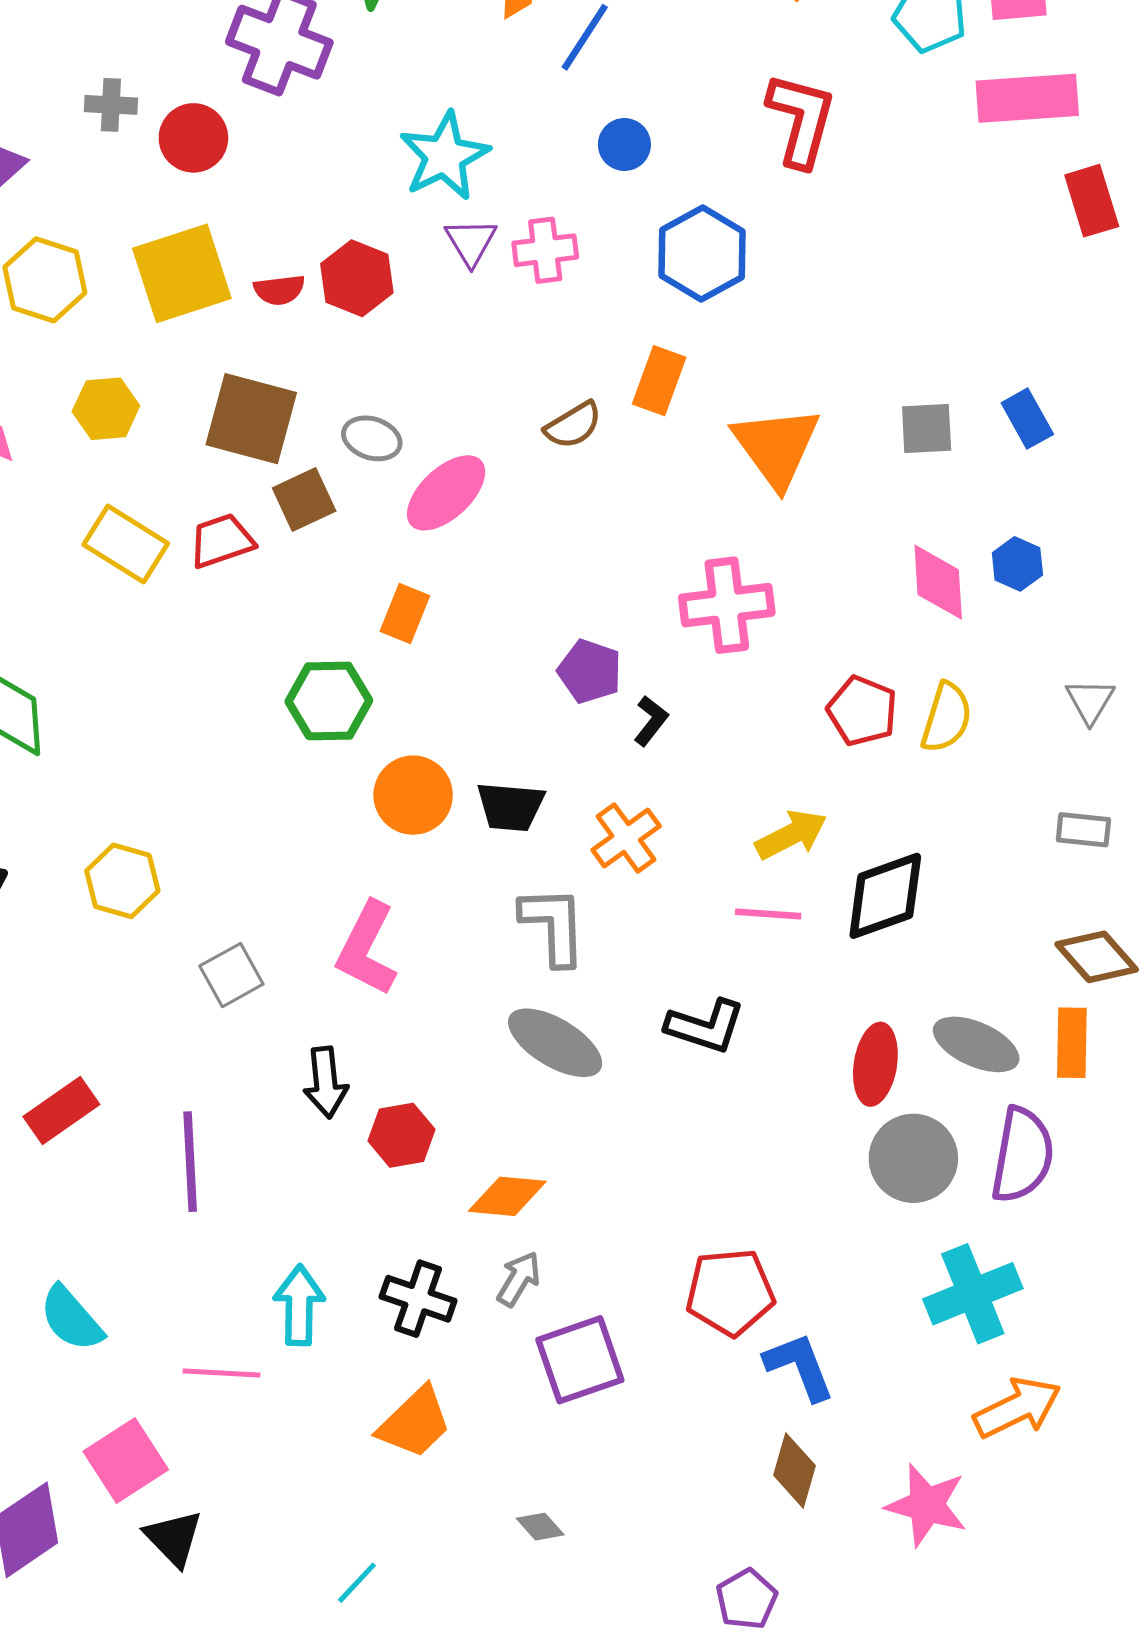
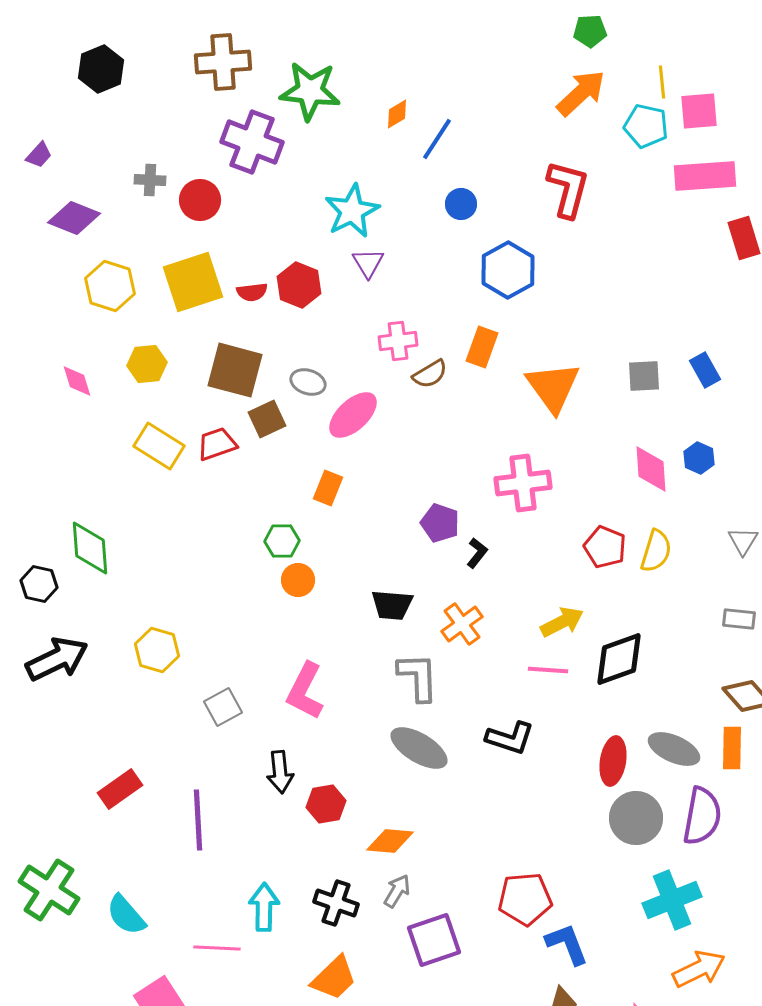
pink cross: (545, 250) -> (398, 341), moved
green hexagon: (329, 701) -> (282, 541), size x0.7
orange circle: (413, 795) -> (298, 580), moved, size x0.7

